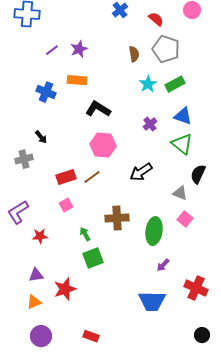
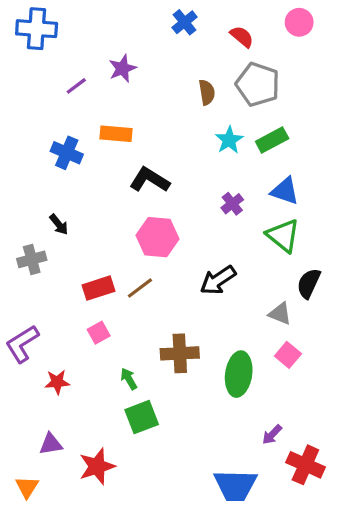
purple star: (79, 49) -> (122, 68), moved
purple arrow: (163, 265) -> (272, 435), moved
orange triangle: (34, 302) -> (27, 487), moved, turned -35

